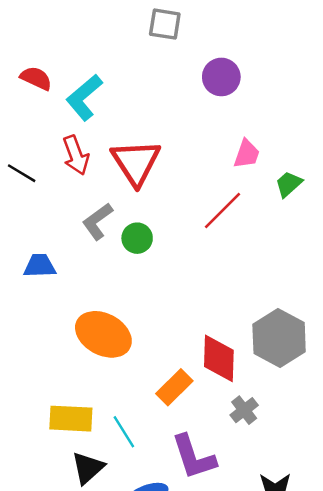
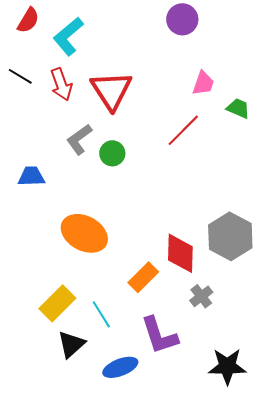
red semicircle: (36, 78) -> (28, 20), turned 96
black line: (22, 173) -> (20, 76), moved
green trapezoid: (289, 184) -> (238, 108), turned 65
yellow rectangle: (71, 419) -> (57, 303), turned -48

